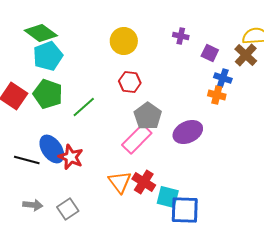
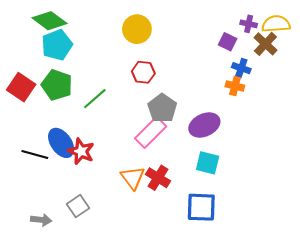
purple cross: (181, 36) -> (249, 24), moved
cyan square: (168, 197) -> (208, 163), moved
gray arrow: (33, 205) -> (41, 220), moved

